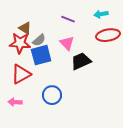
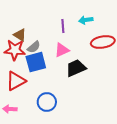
cyan arrow: (101, 14) -> (86, 20), moved
purple line: (68, 19) -> (63, 26), turned 64
pink triangle: (67, 43) -> (62, 50), turned 49

